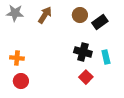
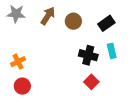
brown circle: (80, 15) -> (73, 21), moved
cyan rectangle: (106, 57) -> (112, 51), moved
orange cross: (17, 58) -> (18, 62), turned -32

